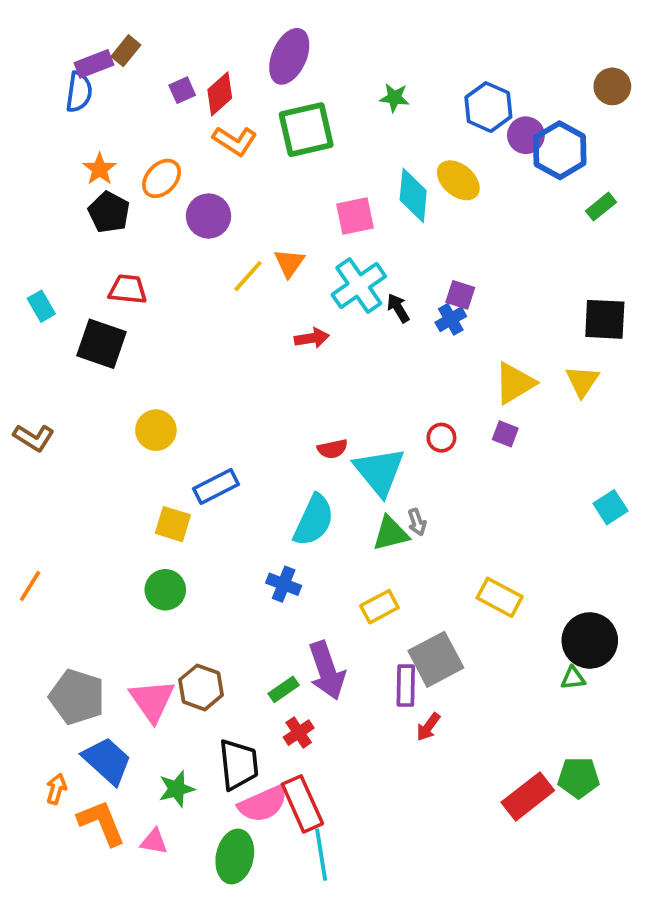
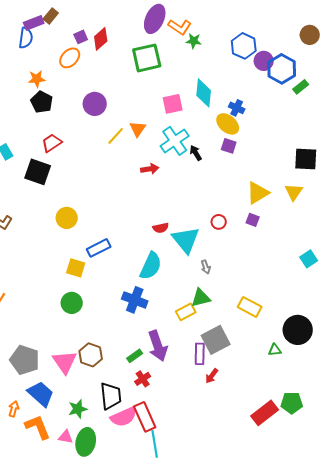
purple ellipse: (289, 56) -> (155, 19), moved
orange L-shape: (235, 141) -> (180, 27), moved
orange star: (100, 169) -> (37, 79), turned 30
orange ellipse: (162, 178) -> (70, 58), moved
yellow ellipse: (458, 180) -> (228, 124), moved
green rectangle: (601, 207) -> (301, 87), moved
red trapezoid: (128, 289) -> (52, 143), turned -40
blue cross: (451, 319) -> (237, 108), moved, turned -35
green triangle: (391, 533) -> (201, 298), moved
blue cross: (284, 584) -> (135, 300), size x1.4
green triangle: (573, 678) -> (275, 350), moved
green ellipse: (235, 857) -> (86, 442), moved

